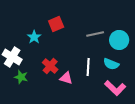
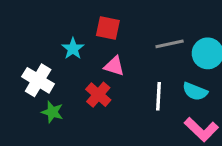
red square: (56, 24) -> (108, 28), turned 35
pink triangle: (66, 78) -> (114, 66), moved

